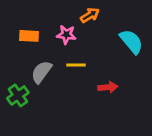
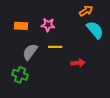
orange arrow: (90, 15) -> (86, 11), moved
green cross: (18, 95) -> (20, 75), moved, turned -35

